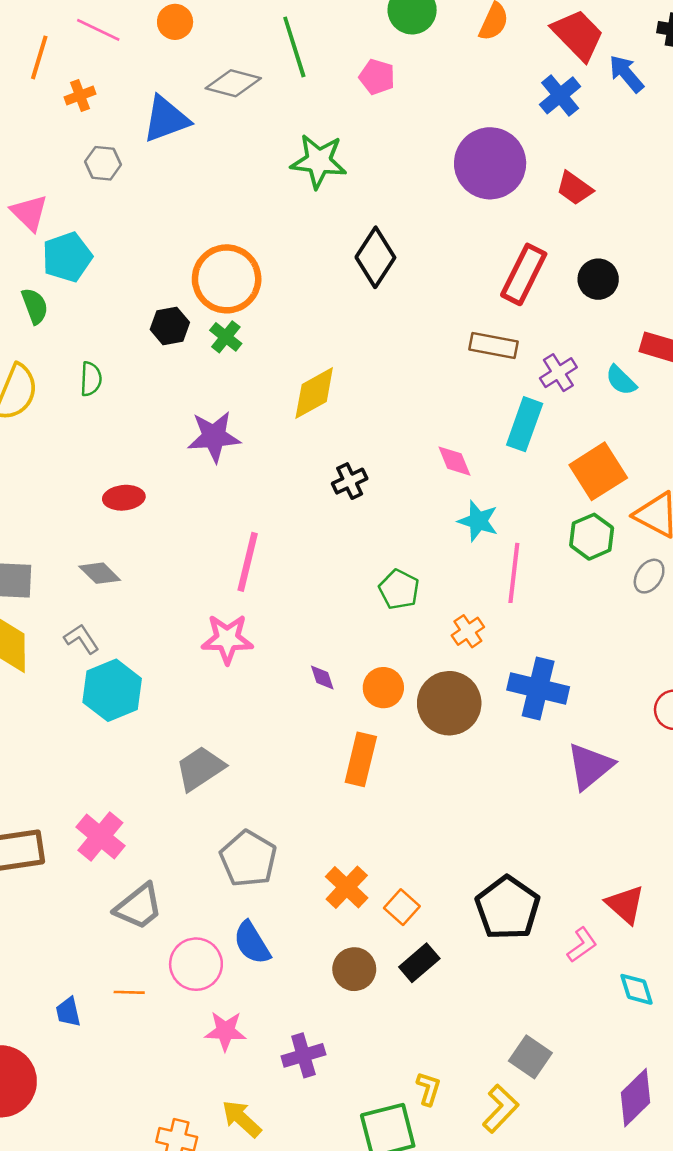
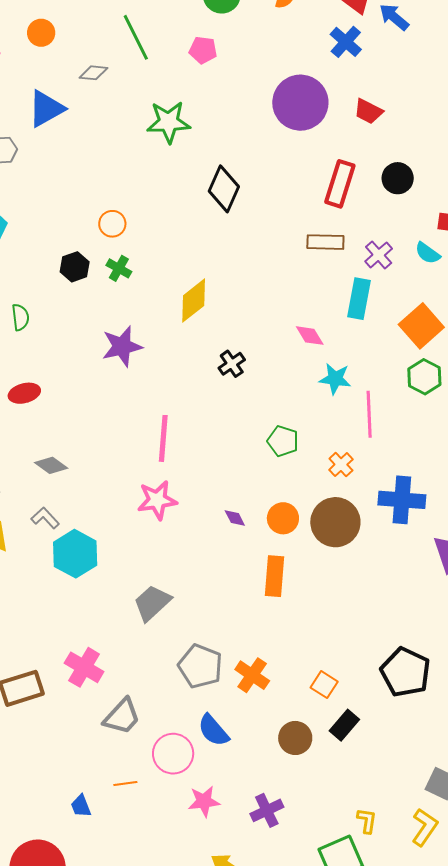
gray diamond: (233, 83) -> (93, 73), size x0.7
orange circle: (227, 279) -> (112, 224), size x0.5
red ellipse: (124, 498) -> (24, 393), moved
orange cross: (347, 887) -> (252, 675), moved

